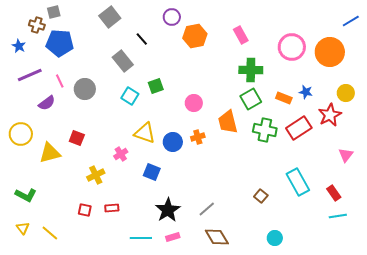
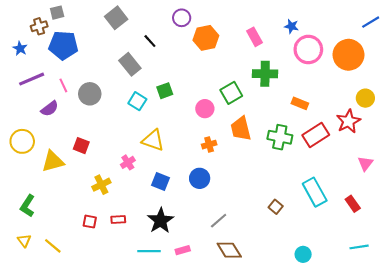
brown cross: (37, 25) -> (39, 26), turned -35
blue star: (306, 92) -> (291, 26), moved
green square: (251, 99) -> (231, 93), moved
blue circle: (173, 142) -> (200, 178), moved
green L-shape: (26, 195) -> (27, 206), turned 95
black star: (168, 210) -> (161, 221), moved
cyan line: (338, 216) -> (359, 247), moved
cyan circle: (275, 238) -> (303, 254), moved

